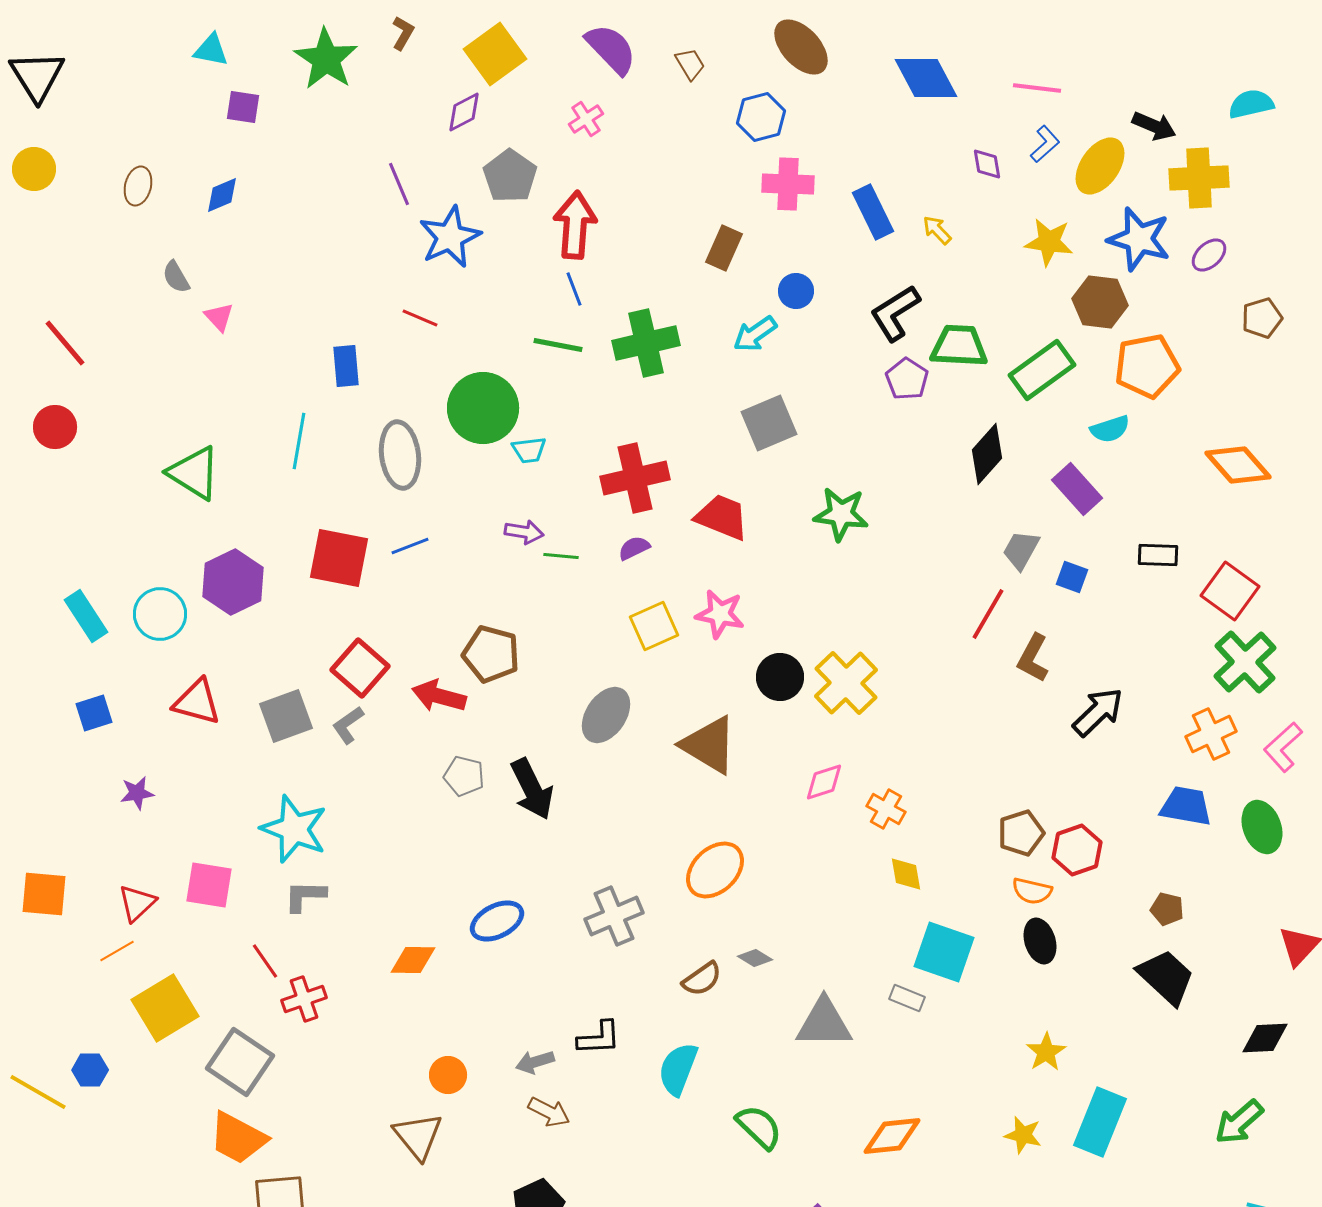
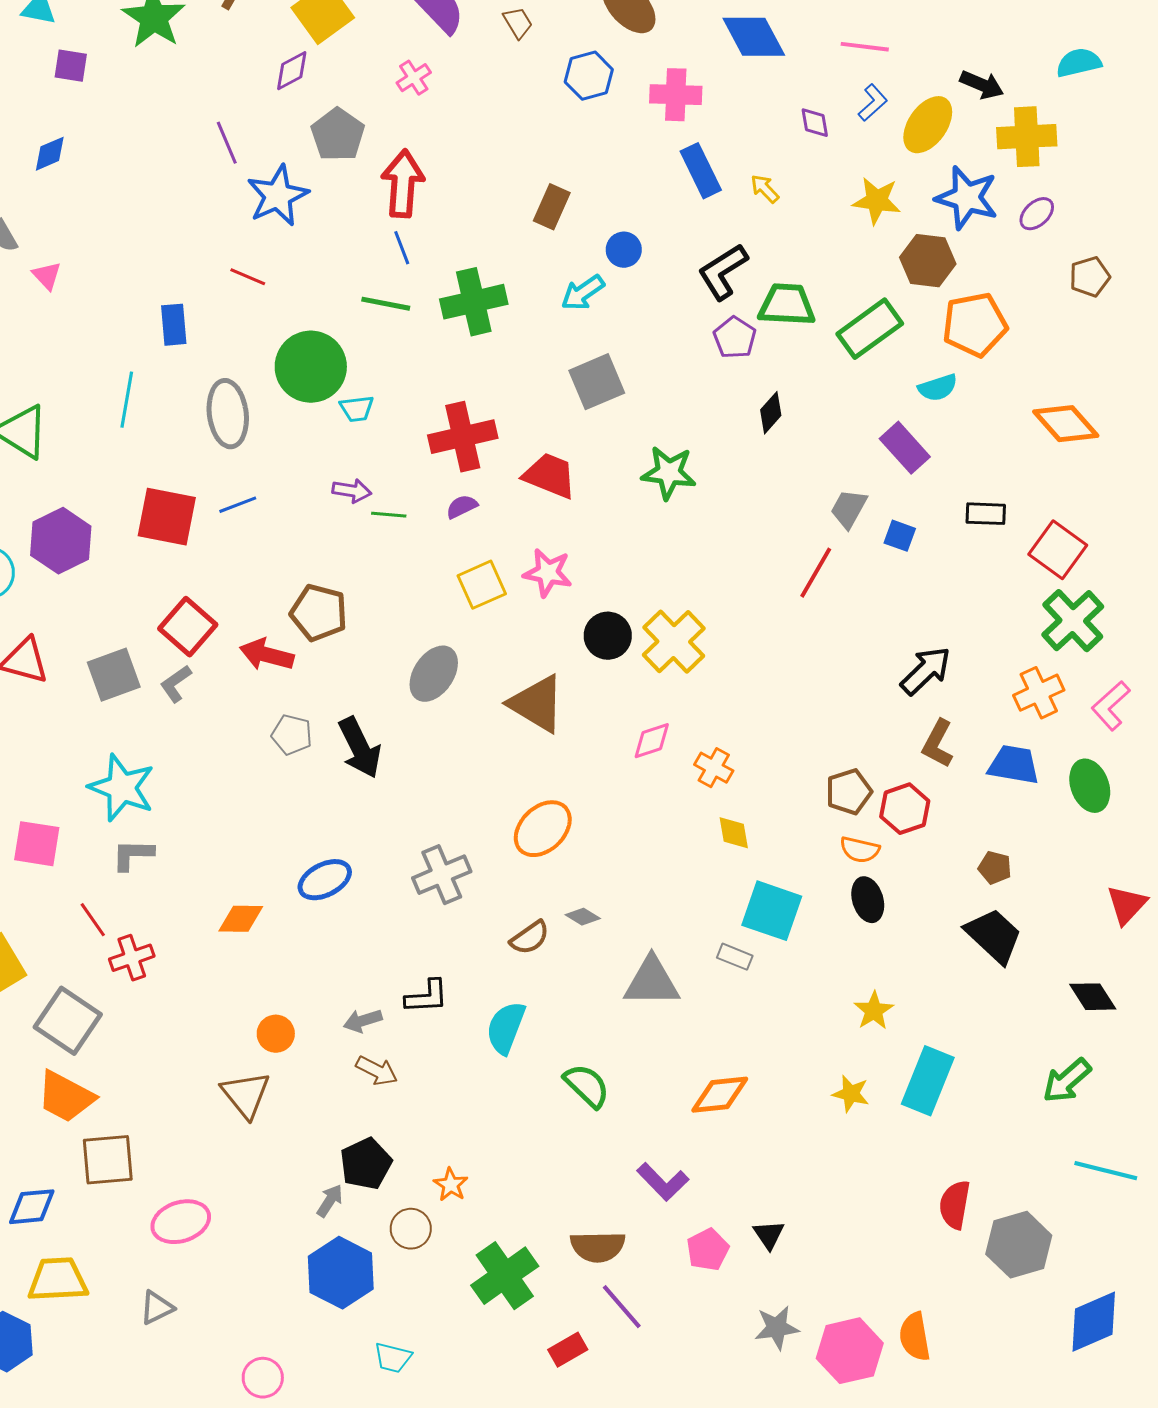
pink cross: (788, 184) -> (676, 95), moved
black diamond: (987, 454) -> (771, 413), moved, size x0.7
brown L-shape: (1033, 658) -> (938, 744), moved
black diamond: (1265, 1038) -> (1093, 997), turned 60

